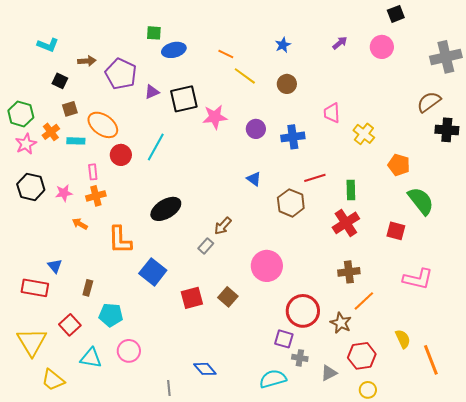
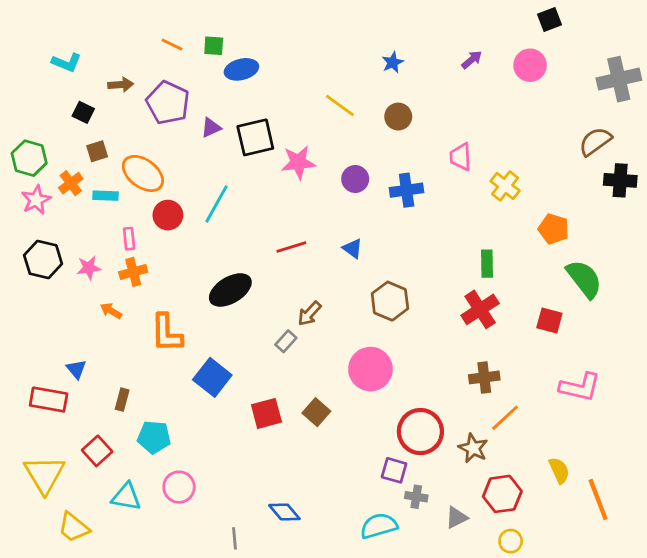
orange line: (226, 54) -> (172, 44), moved
red line: (315, 178) -> (291, 247), moved
brown hexagon: (291, 203) -> (390, 301), moved

